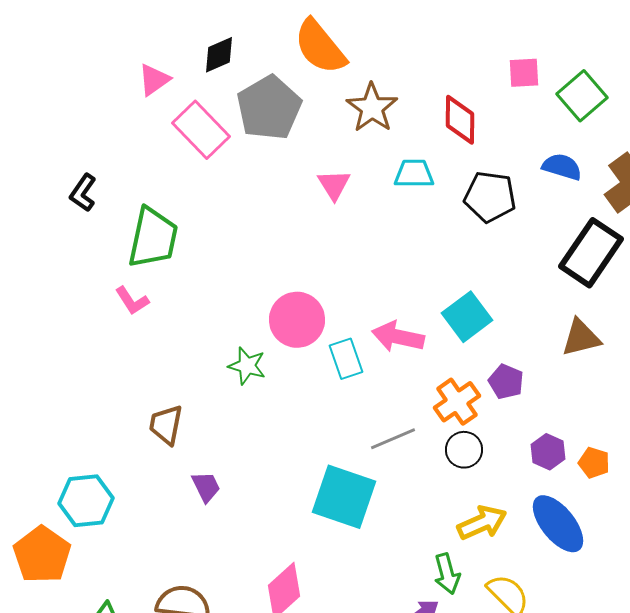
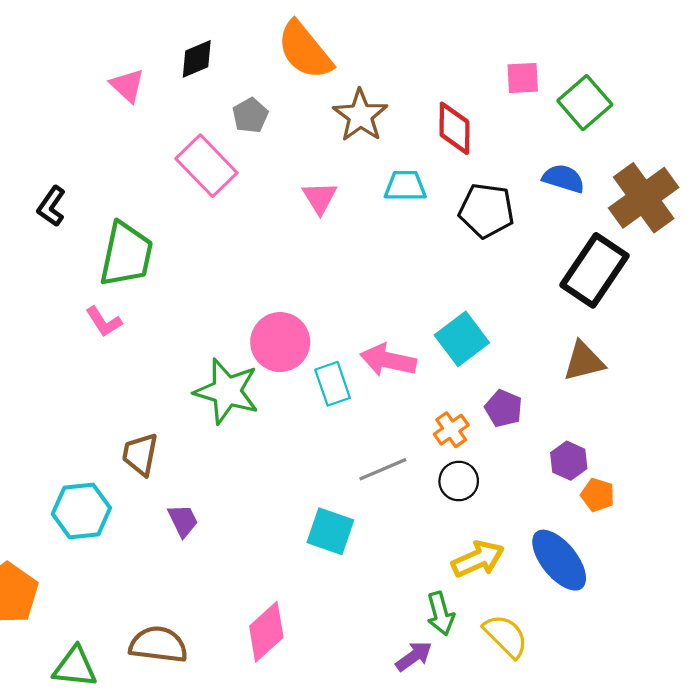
pink triangle: (154, 80) -> (127, 86), turned -42
gray pentagon: (269, 108) -> (250, 115), size x0.5
pink rectangle: (201, 130) -> (206, 166), moved
green star: (247, 366) -> (227, 391), size x1.6
orange cross: (457, 402) -> (451, 430), size x0.7
purple hexagon: (548, 452) -> (569, 461), moved
cyan square: (344, 497) -> (330, 531), size x0.7
cyan hexagon: (86, 501) -> (81, 511), moved

